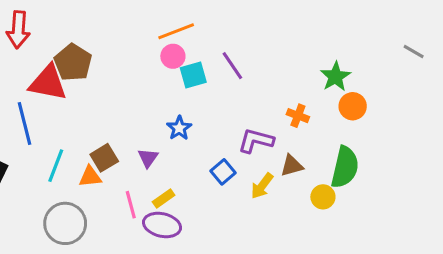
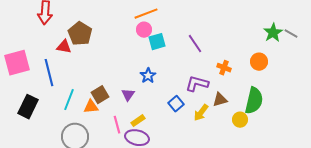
gray line: (414, 52) -> (291, 34), moved
purple line: (232, 66) -> (195, 44), moved
green star: (335, 77) -> (273, 33), moved
red triangle: (48, 83) -> (64, 47), size x0.6

